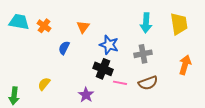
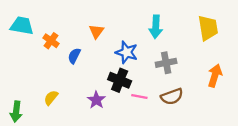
cyan arrow: (146, 23) -> (156, 27), moved
orange cross: (44, 26) -> (51, 41), moved
purple star: (86, 95) -> (96, 100), moved

